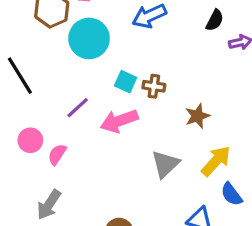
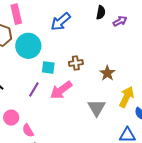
cyan square: (126, 82) -> (48, 67), moved
pink semicircle: (57, 154) -> (28, 131), moved, turned -48

